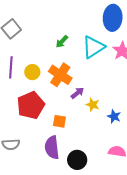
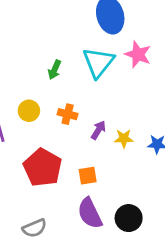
yellow circle: (32, 72) -> (29, 111), moved
orange cross: (60, 75) -> (68, 114), size x0.6

